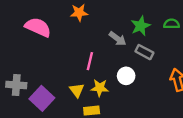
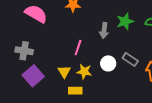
gray arrow: (118, 39) -> (104, 30), turned 56
gray rectangle: (144, 52) -> (130, 59), moved
gray cross: (16, 85) -> (24, 51), moved

